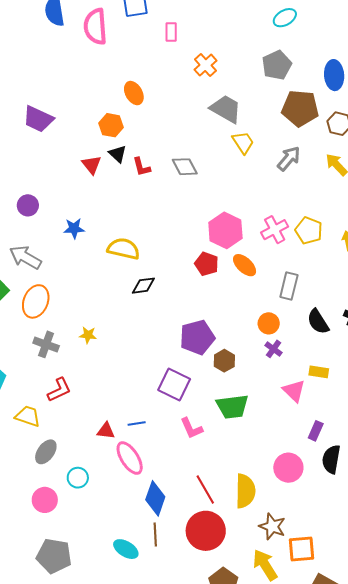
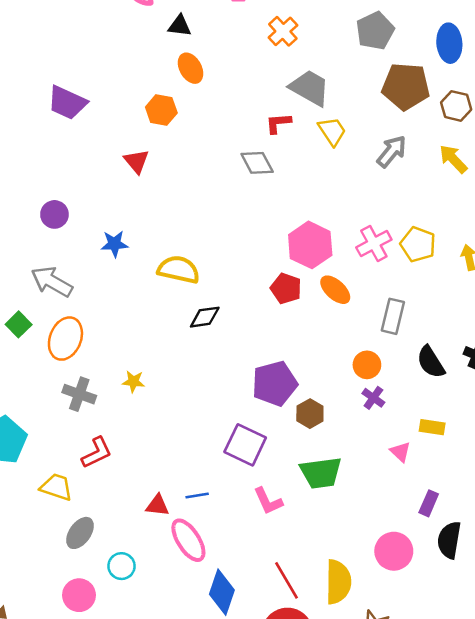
black triangle: (118, 154) -> (180, 26), moved, turned -36
red L-shape: (142, 167) -> (278, 123), moved, turned 100
pink triangle: (294, 391) -> (400, 452), size x0.7

